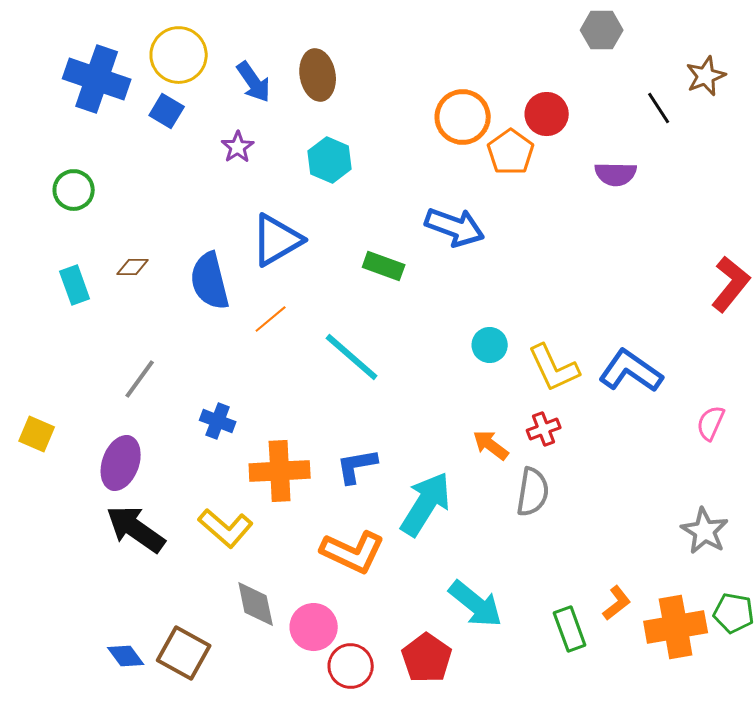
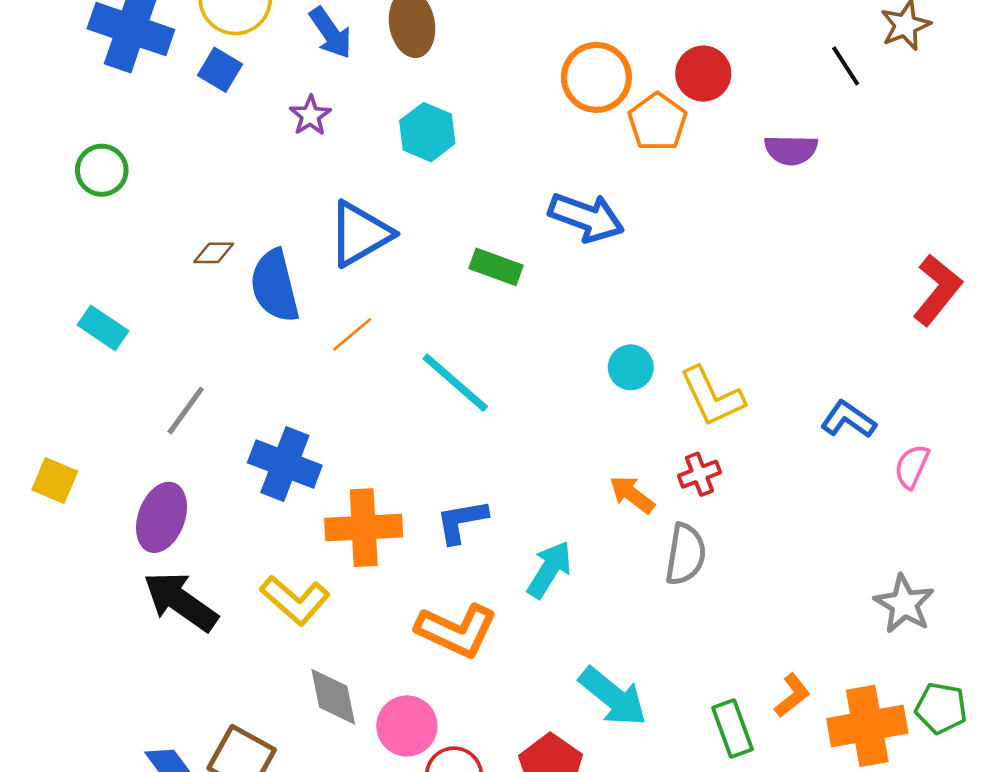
brown diamond: (133, 267) -> (214, 253), moved
cyan rectangle: (75, 285) -> (103, 328), moved, turned -36
blue L-shape: (631, 371) -> (848, 419), moved, size x0.7
blue cross: (218, 421) -> (285, 464), size x1.6
cyan arrow: (426, 504) -> (549, 570), size x0.7

